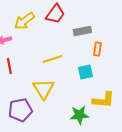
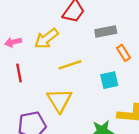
yellow arrow: (24, 21) -> (46, 39), moved
orange rectangle: (97, 49) -> (123, 53), turned -40

